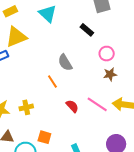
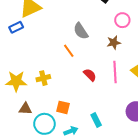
brown star: (110, 74) -> (114, 43), moved
pink line: (97, 104) -> (115, 72), turned 55

